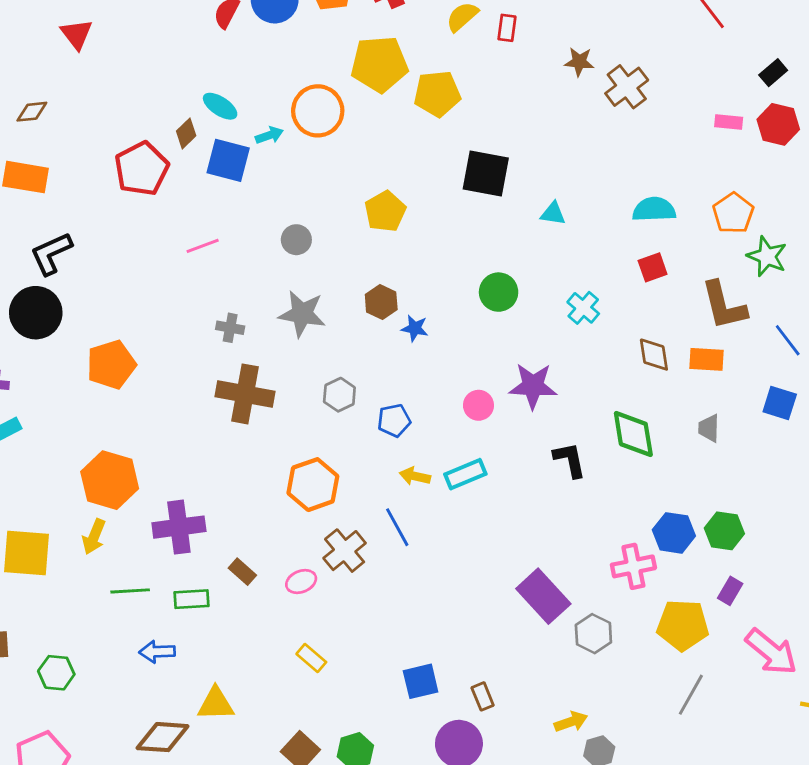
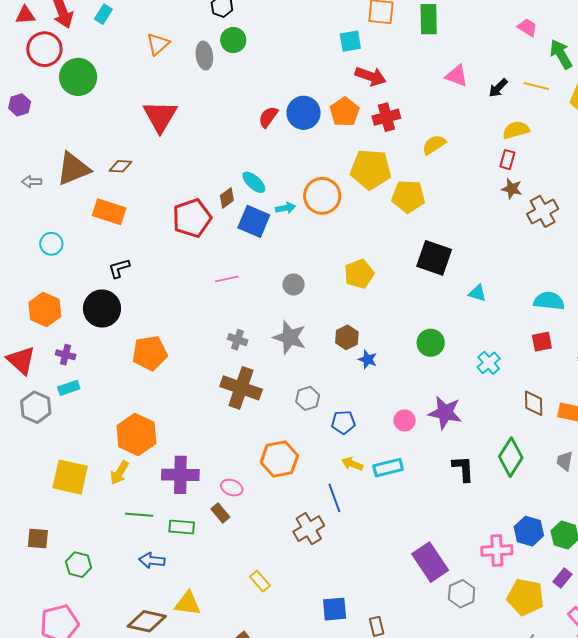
red rectangle: (507, 28) -> (507, 160), moved
red triangle: (77, 34) -> (160, 116), size x1.5
black L-shape: (51, 253) -> (119, 268), size x0.7
green diamond: (633, 434) -> (511, 457), turned 33
brown cross: (345, 551) -> (309, 529), moved
pink ellipse: (301, 582) -> (232, 488), moved, turned 35

